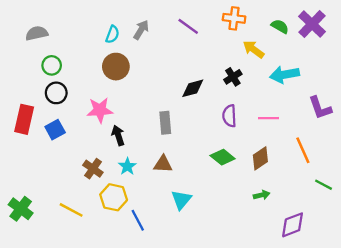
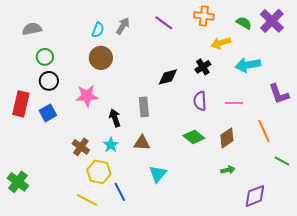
yellow arrow: (254, 49) -> (221, 43), turned -54
black arrow: (118, 135) -> (115, 118), moved
yellow line: (71, 210) -> (87, 200), moved

